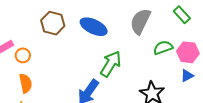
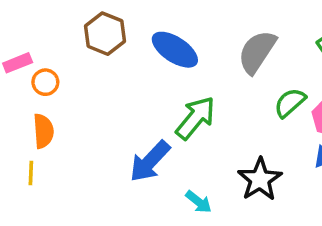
green semicircle: (163, 48) -> (290, 103), turned -30

